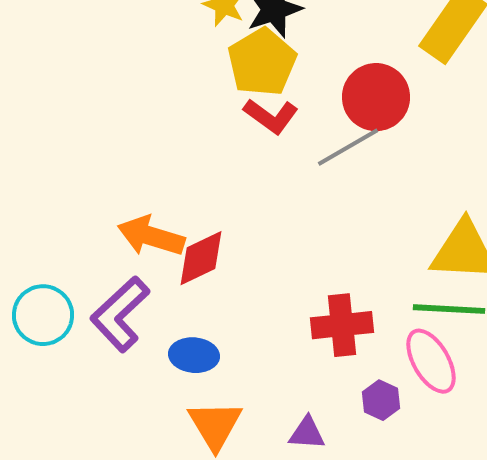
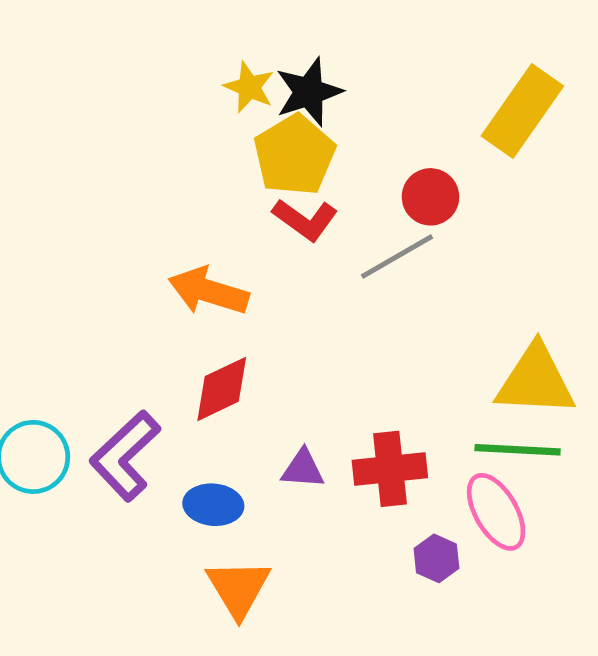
red circle: (376, 97) -> (430, 197), size x0.7
orange arrow: (151, 236) -> (209, 291), moved
purple triangle: (307, 433) -> (303, 469), moved

